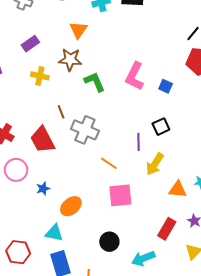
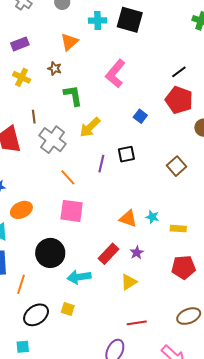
brown star: (70, 60) -> (55, 69), size x0.6
pink L-shape: (135, 76) -> (115, 74), moved
yellow arrow: (155, 164) -> (90, 127), moved
black circle: (109, 242) -> (50, 253), size x1.5

